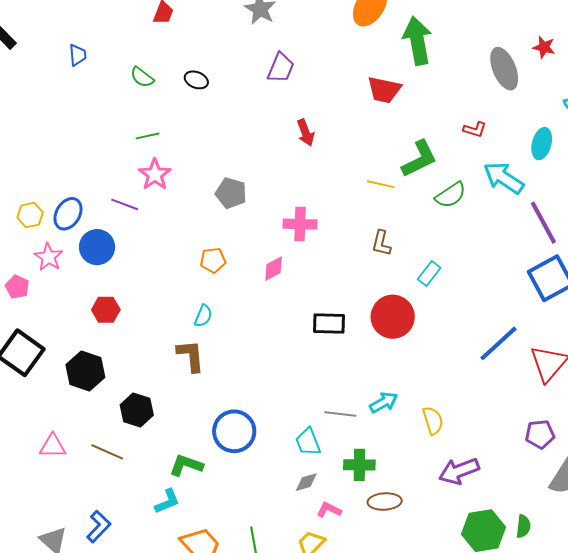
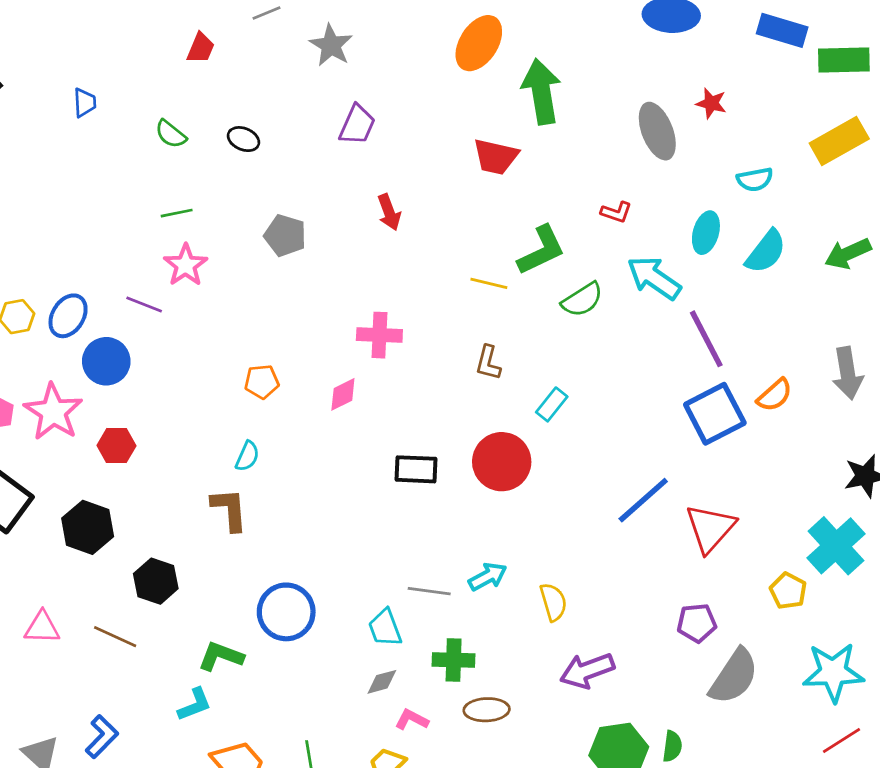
gray pentagon: (231, 193) -> (285, 235), moved
pink star: (49, 257) -> (53, 412), moved, size x1.5

